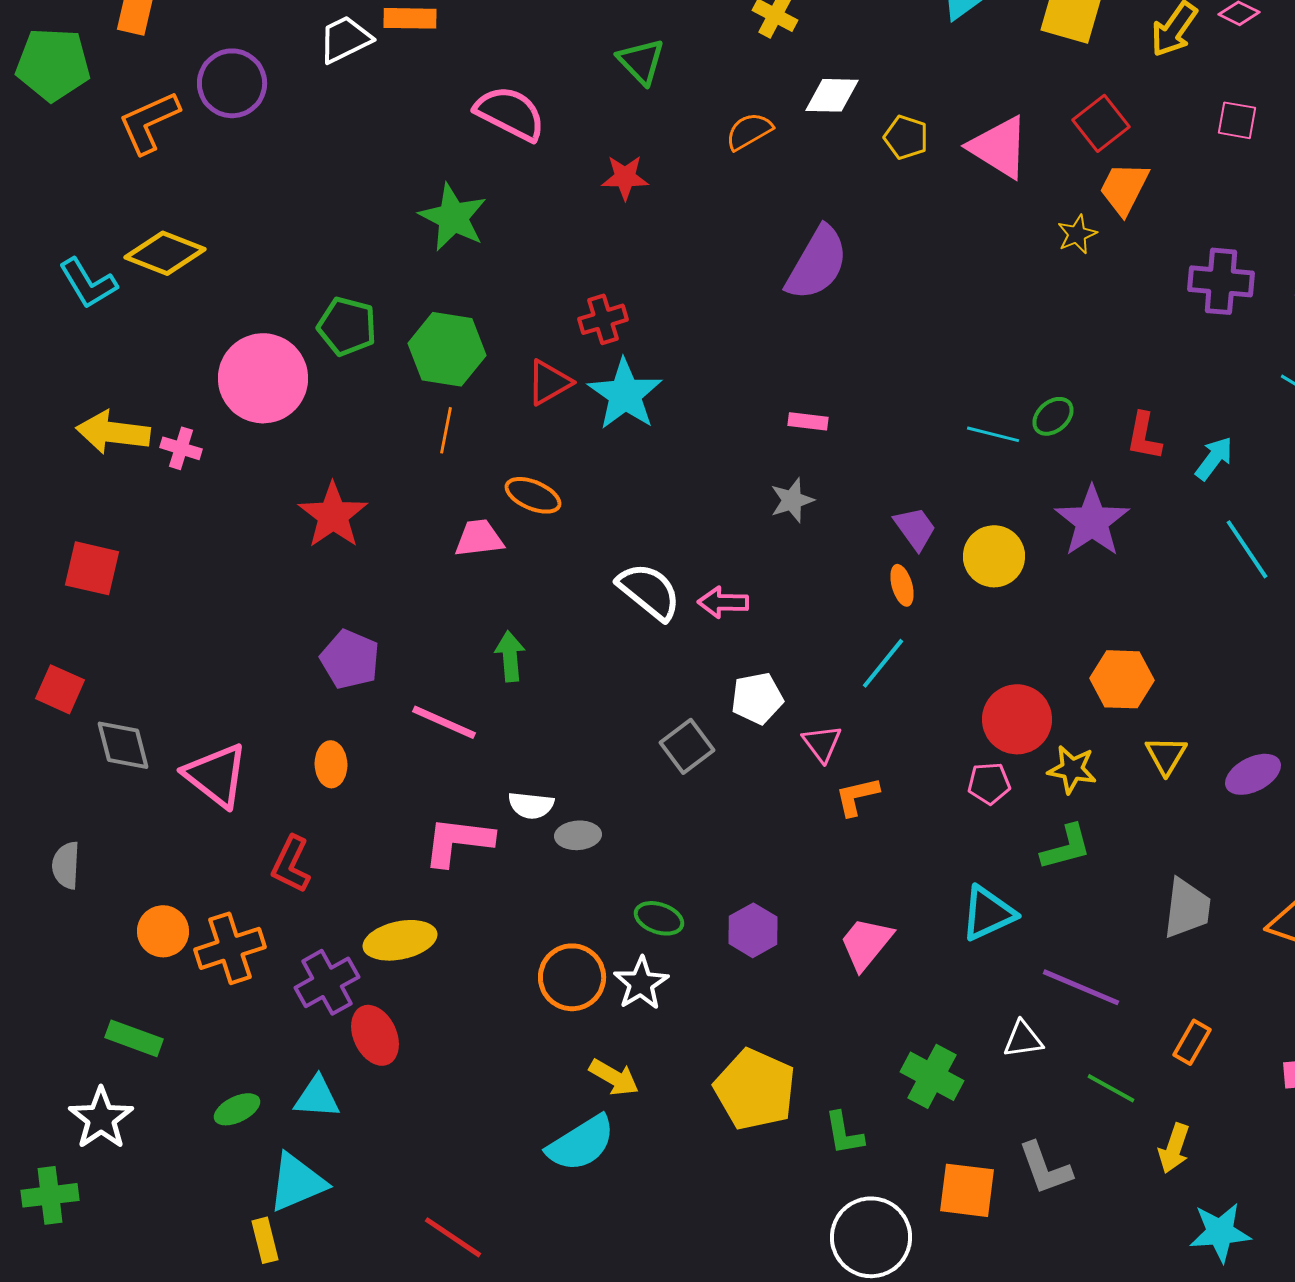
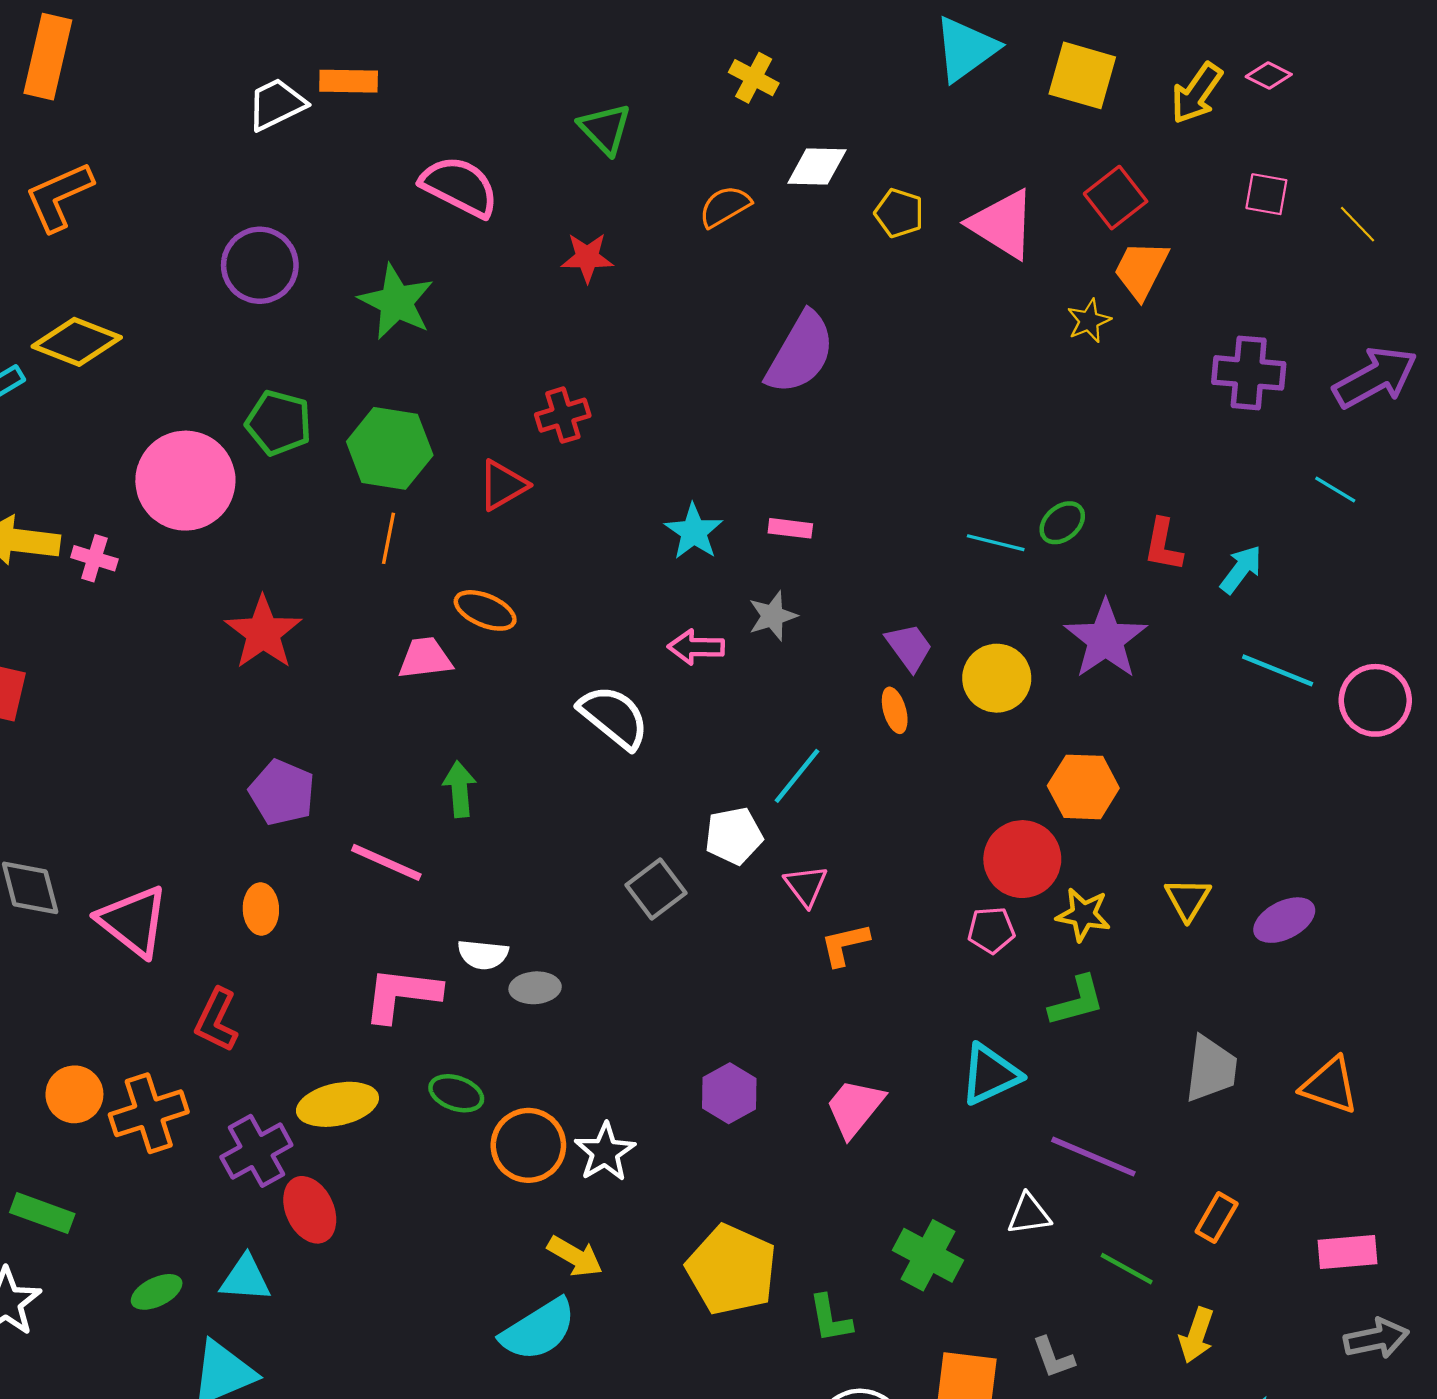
purple circle: (232, 83) -> (260, 265), moved
cyan star: (625, 394) -> (694, 532), moved, size x0.7
cyan line: (1247, 549) -> (1278, 670), turned -34
pink arrow: (723, 602) -> (696, 647), moved
cyan line: (883, 663) -> (797, 776), moved
orange hexagon: (1122, 679) -> (1083, 787), moved
green ellipse: (659, 918) -> (456, 1093), moved
gray L-shape: (1045, 1168) -> (1053, 1357), size x0.7

